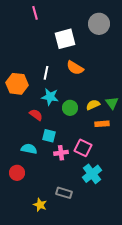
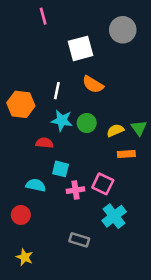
green circle: (70, 108) -> (87, 123), moved
red semicircle: (36, 115) -> (44, 143), turned -32
yellow star: (40, 205) -> (25, 257), moved

